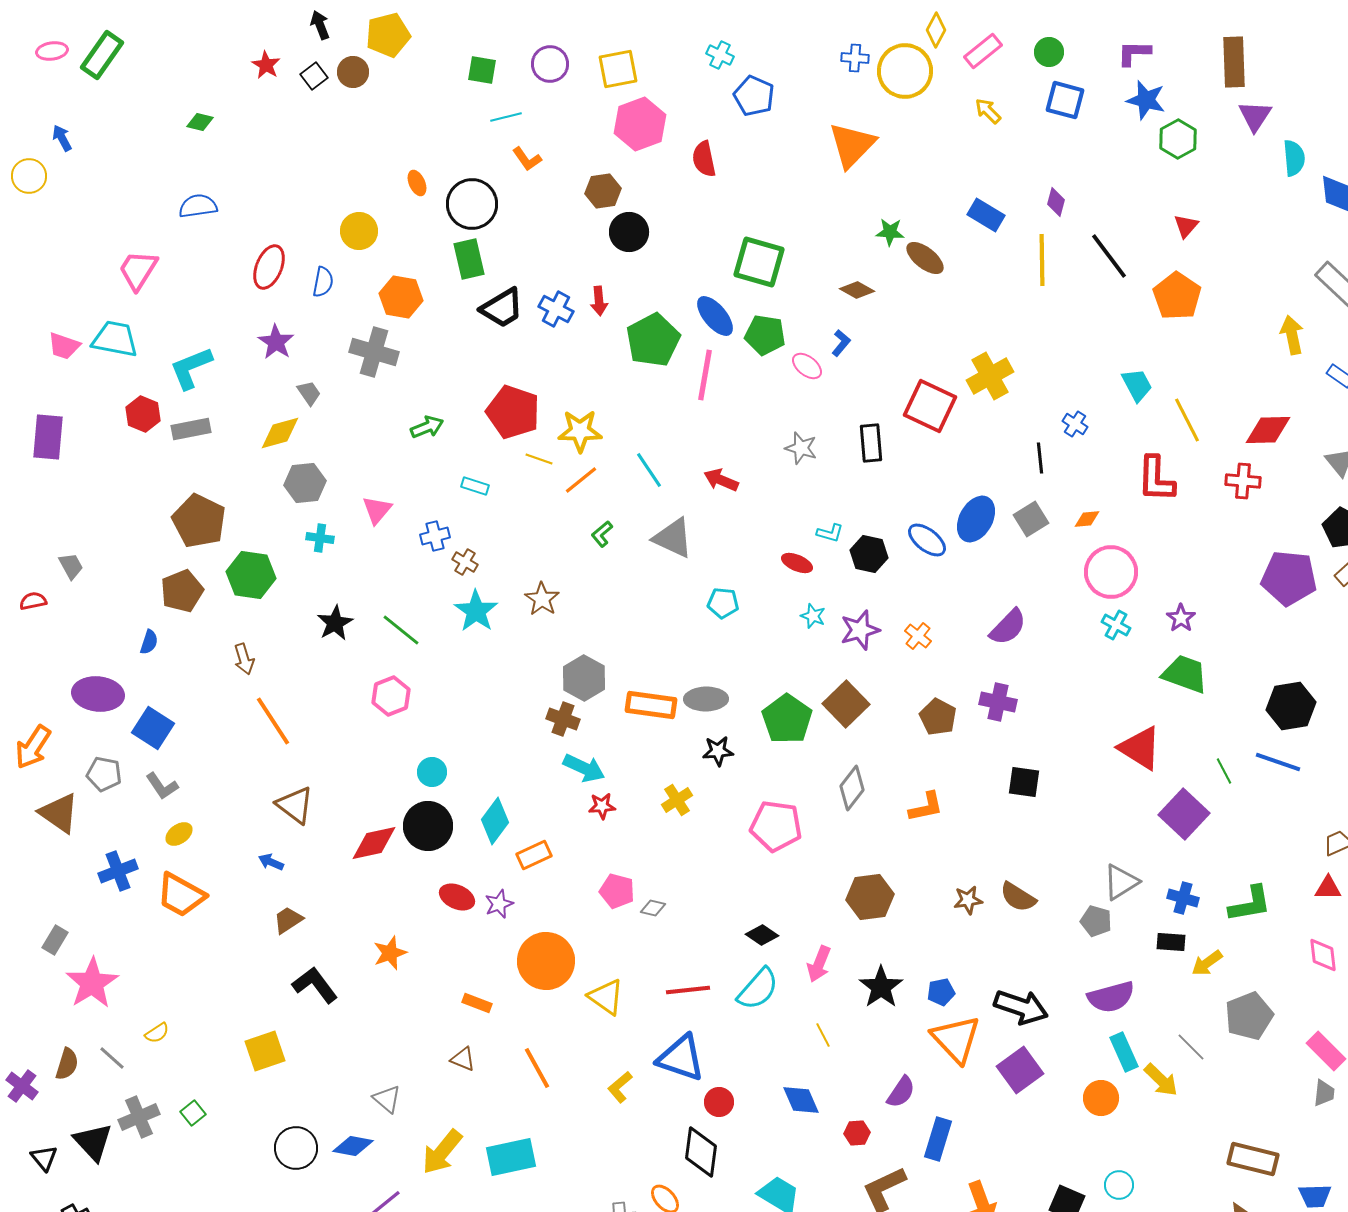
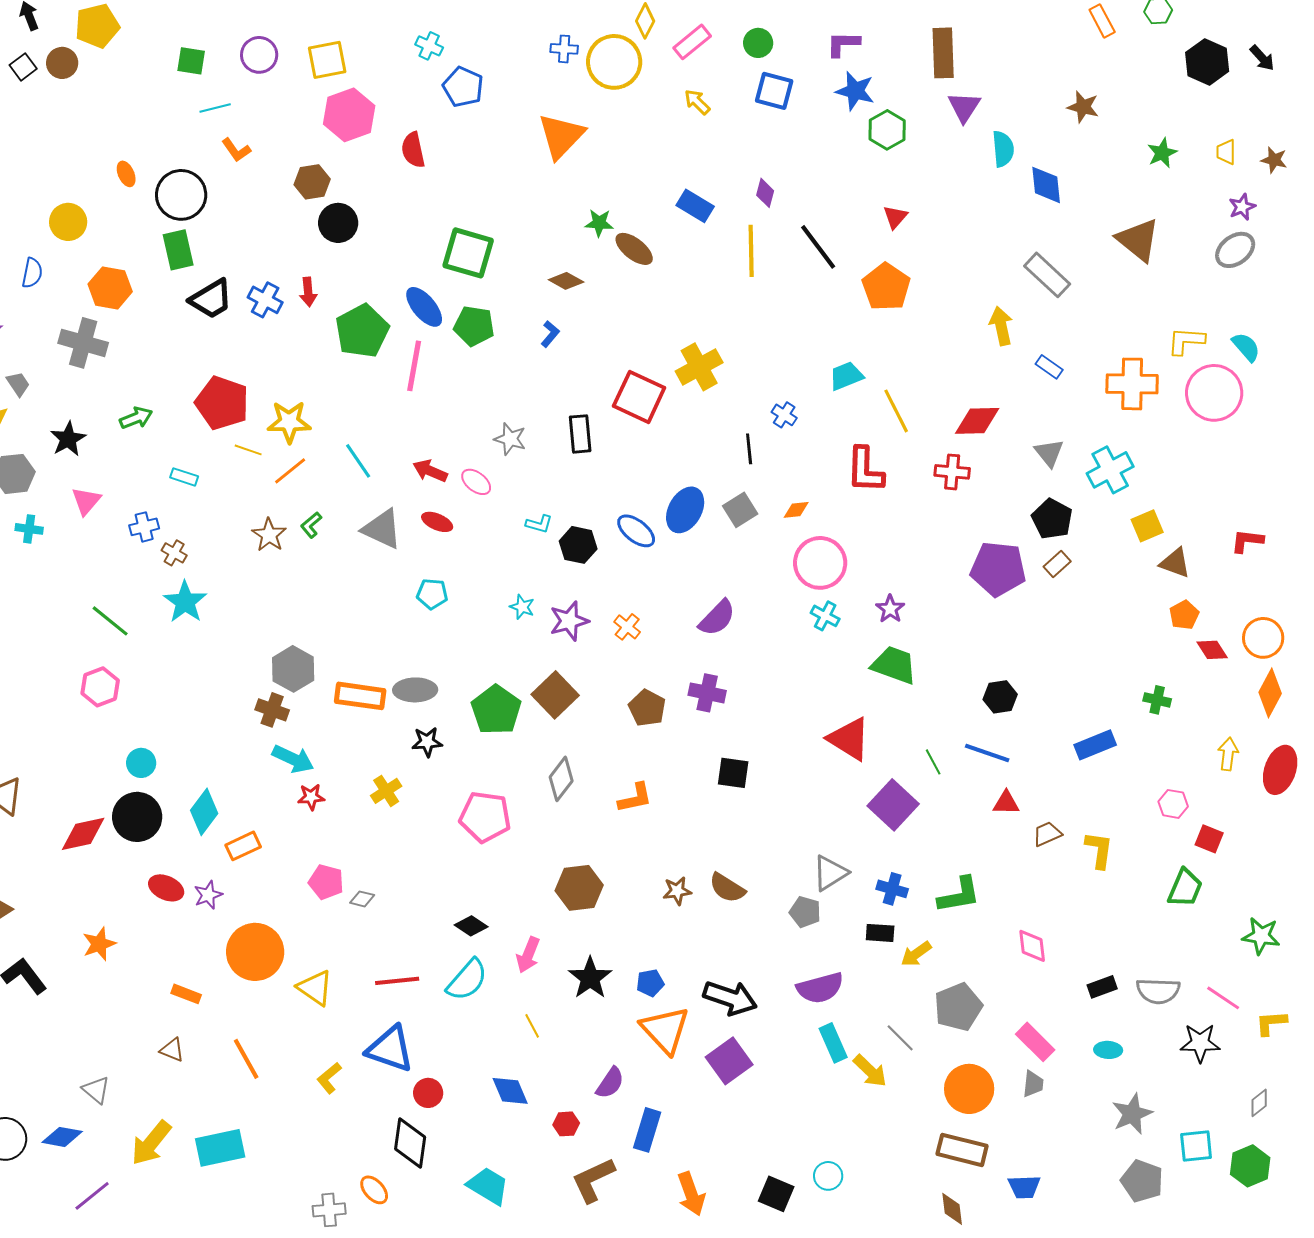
pink ellipse: (807, 366) -> (476, 482), moved
cyan trapezoid: (1137, 385) -> (846, 376), turned -84
red ellipse: (797, 563) -> (437, 522), moved
brown star: (542, 599) -> (269, 535), moved
black star: (335, 623) -> (68, 439), moved
black hexagon: (1291, 706) -> (1000, 697), size x0.7
red triangle: (1328, 888) -> (1006, 803), moved
orange circle: (1101, 1098) -> (969, 1089), moved, size x1.4

